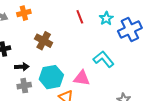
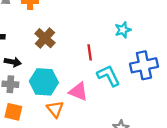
red line: (80, 17) -> (90, 52), moved
blue cross: (130, 30) -> (144, 65), moved

